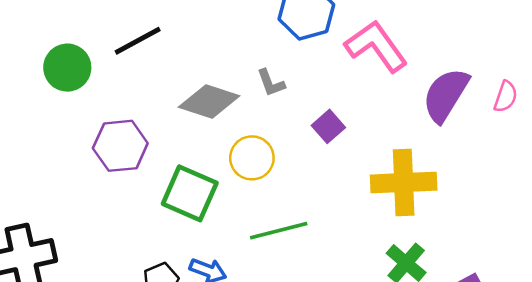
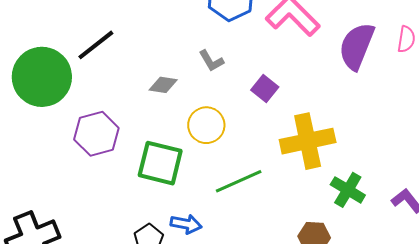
green circle: (67, 68) -> (42, 77), size x1.5
gray diamond: (209, 102) -> (163, 85), size x0.6
yellow cross: (404, 183) -> (308, 141), moved

